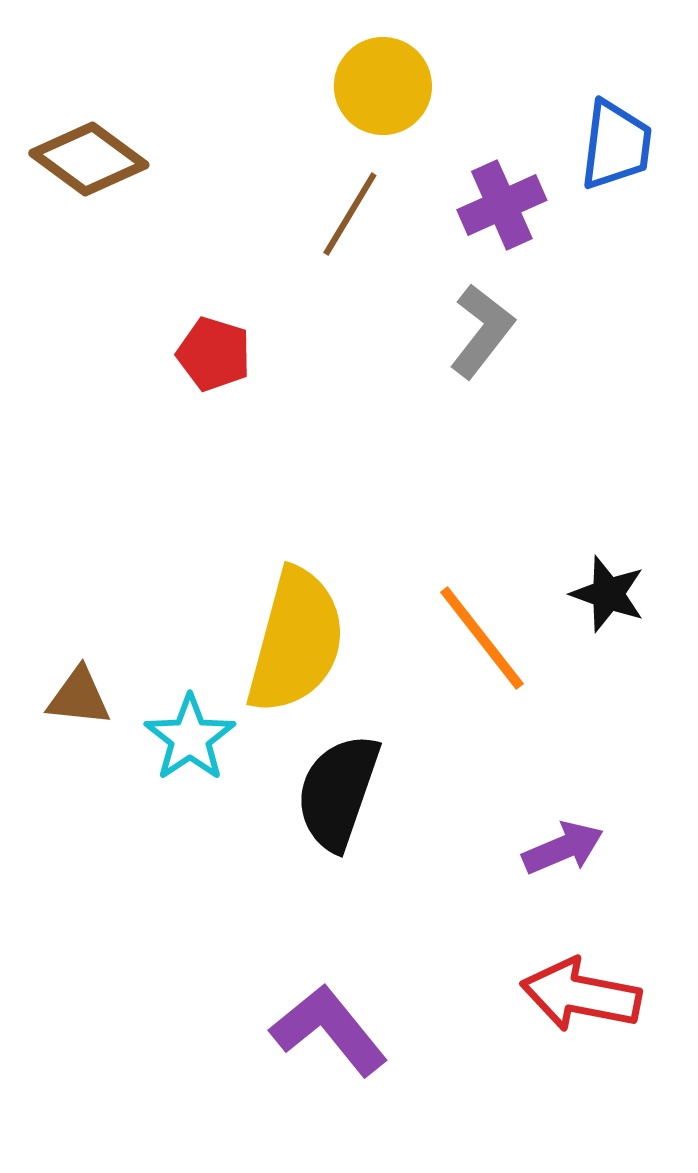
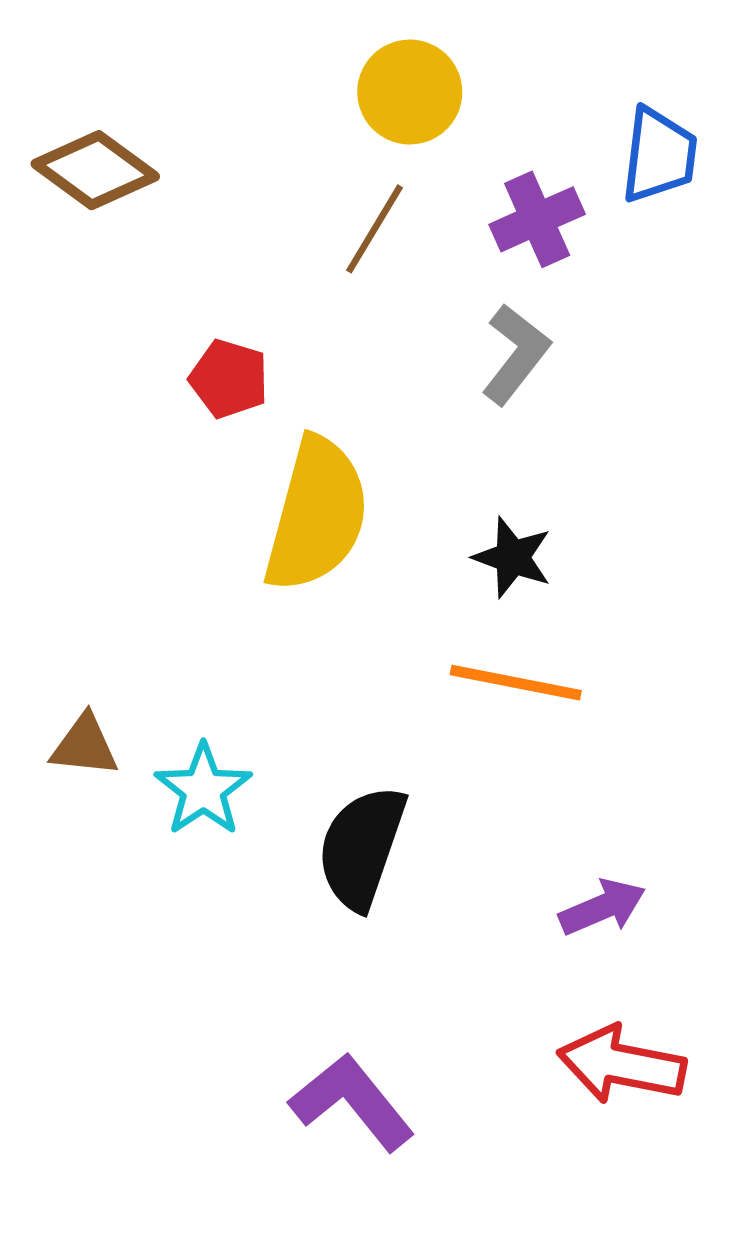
black star: (608, 594) -> (512, 557), moved
orange line: (482, 638) -> (516, 683), turned -41
yellow semicircle: (296, 641) -> (317, 515), moved

